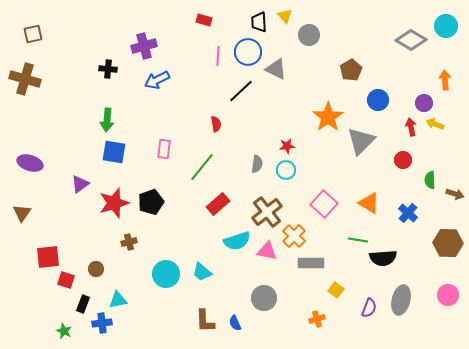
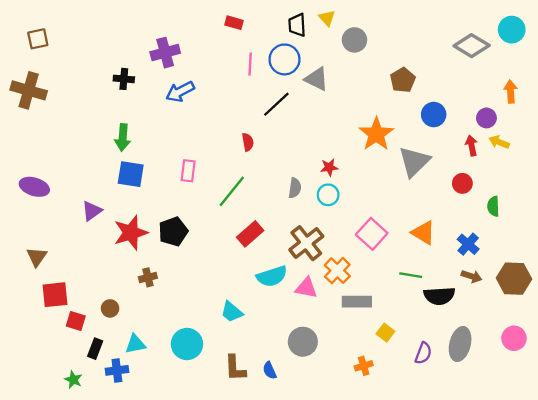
brown arrow: (455, 194) -> (472, 276), moved
brown triangle: (22, 213) -> (37, 257), moved
cyan circle: (166, 274) -> (187, 344), moved

